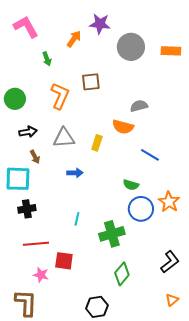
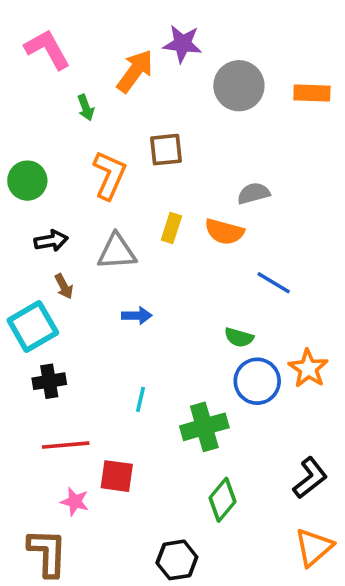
orange arrow: (74, 39) -> (135, 71), size x1.4
yellow rectangle: (97, 143) -> (171, 228), moved
cyan square: (18, 179) -> (33, 326), turned -32
orange triangle: (172, 300) -> (314, 547), size x1.6

